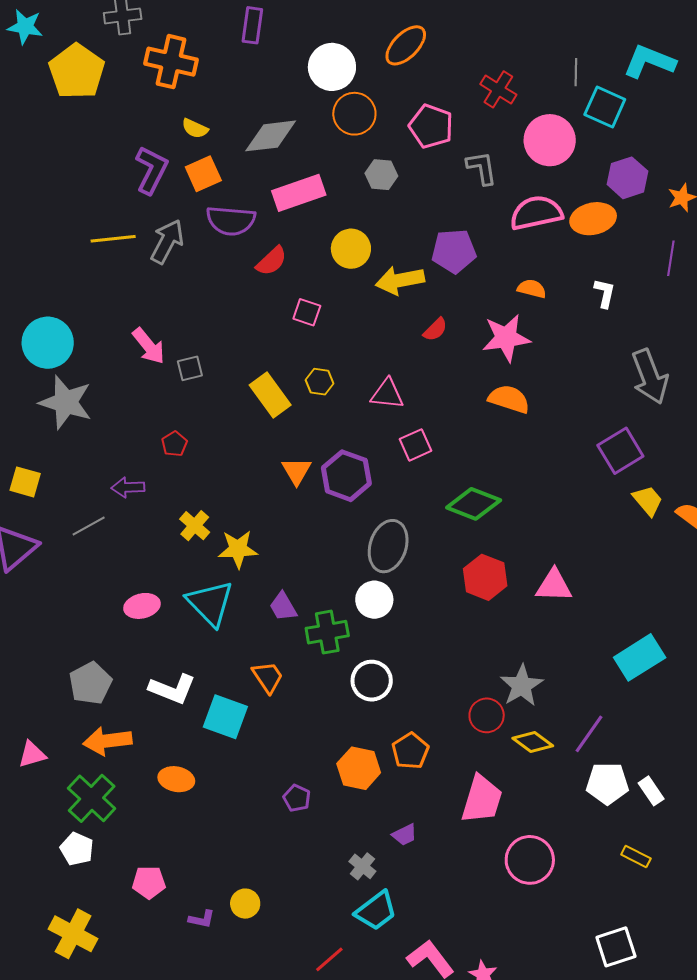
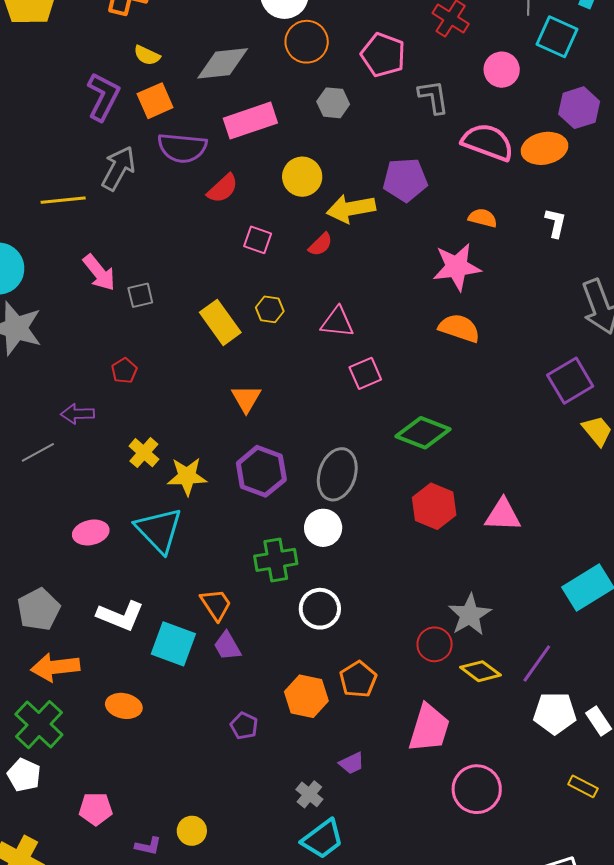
pink circle: (550, 140) -> (502, 70), size x0.7
pink semicircle: (536, 213) -> (488, 142), turned 32
yellow line: (113, 239) -> (63, 200), moved
red semicircle: (435, 330) -> (320, 244), moved
purple hexagon: (346, 476) -> (261, 471), moved
purple trapezoid: (283, 607) -> (227, 646), moved

